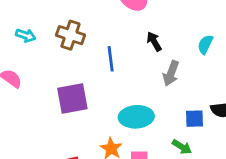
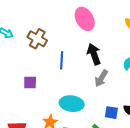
black arrow: (154, 41) -> (94, 54), size x1.5
purple square: (72, 99) -> (30, 83), size x0.6

